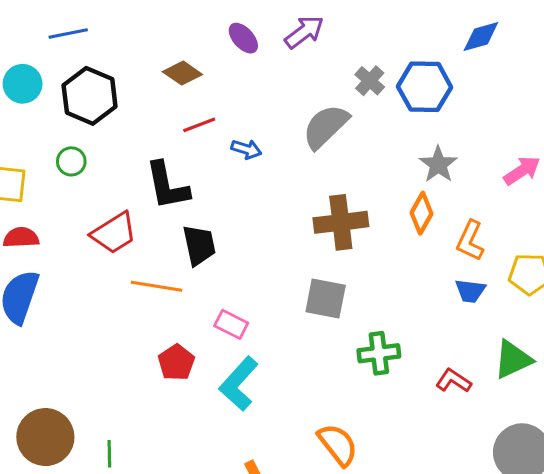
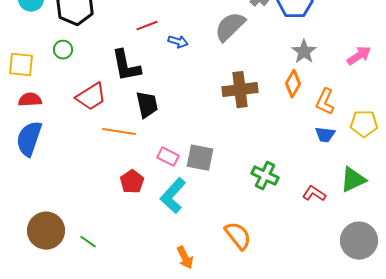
gray square: (326, 298) -> (200, 158), moved
green cross: (379, 353) -> (265, 176), turned 32
green line: (109, 454) -> (88, 242), turned -54

